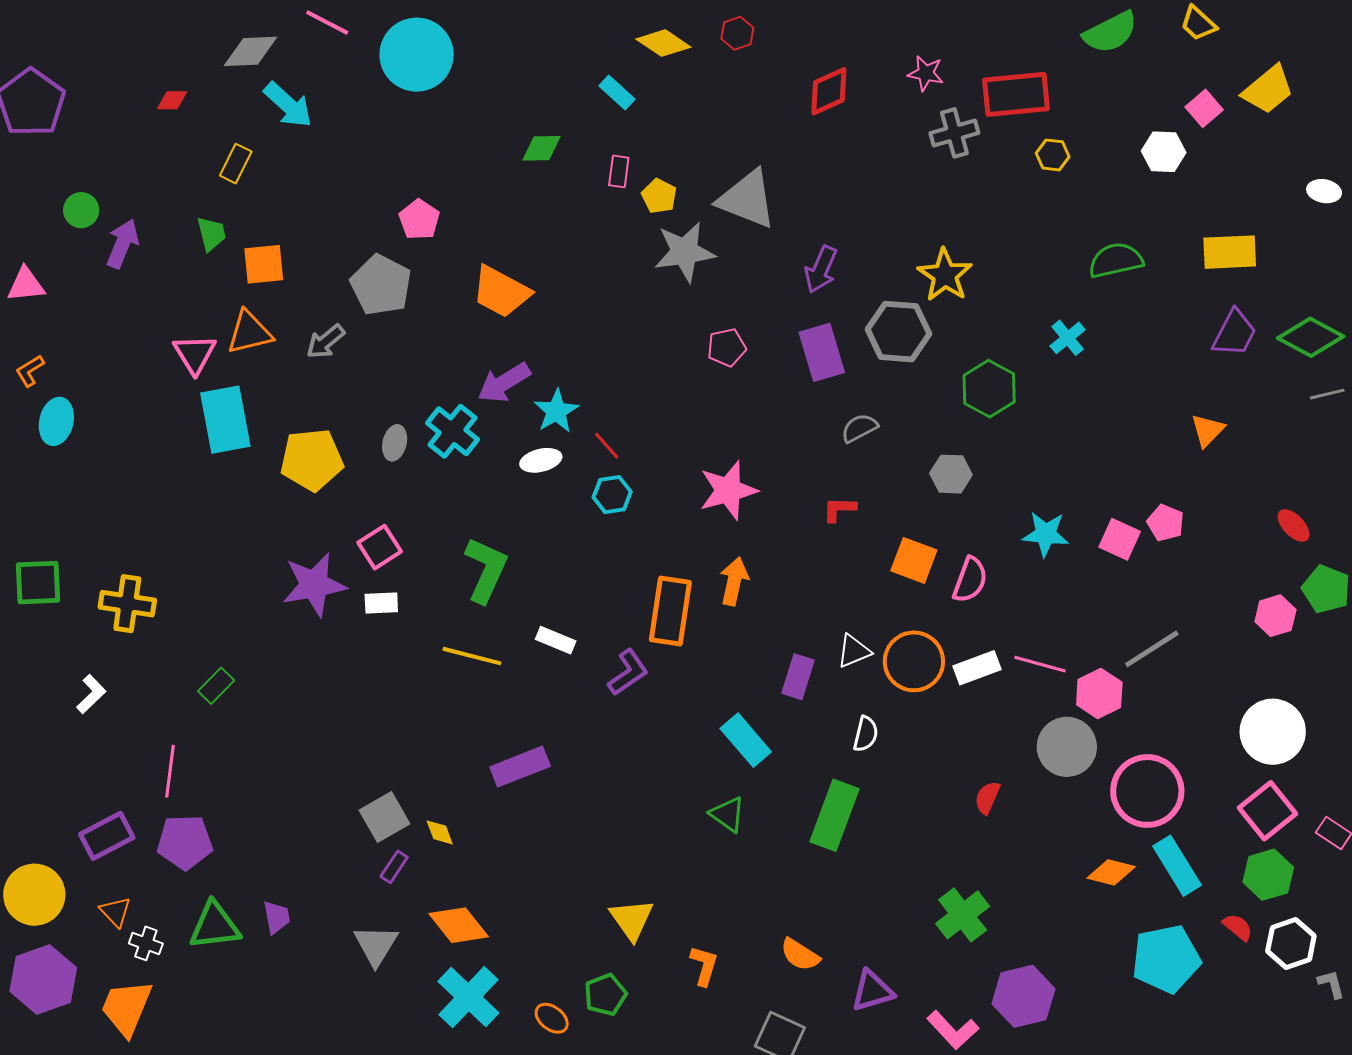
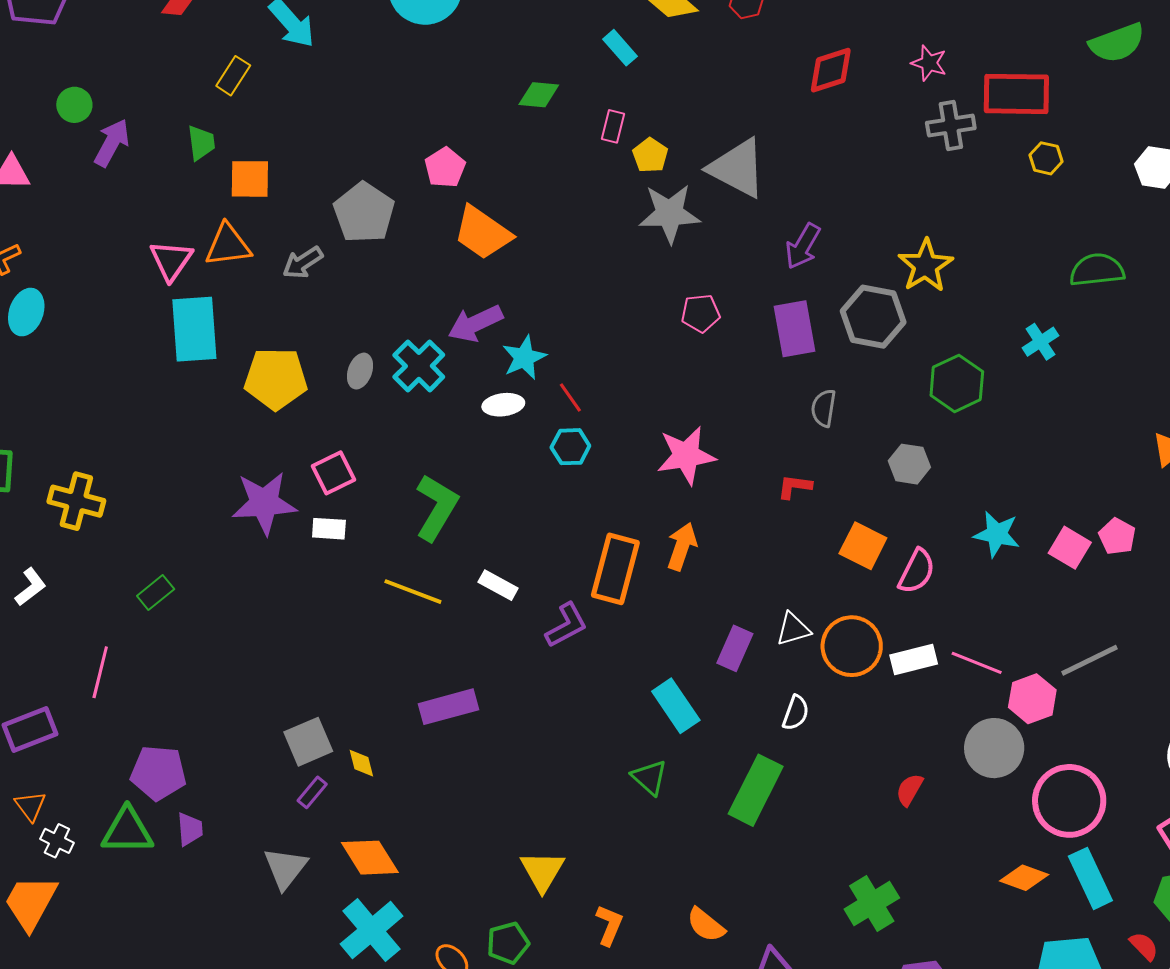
pink pentagon: (419, 220) -> (445, 168), moved
gray semicircle: (859, 428) -> (824, 408), turned -60
purple pentagon: (185, 842) -> (158, 773), moved

